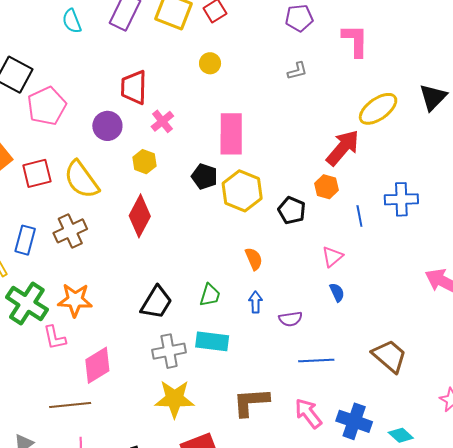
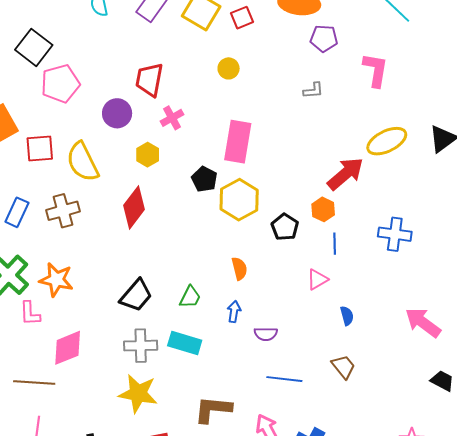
blue line: (359, 216) -> (335, 244), moved
blue semicircle: (337, 292) -> (347, 316), moved
brown trapezoid: (389, 356) -> (343, 367), moved, size x0.7

